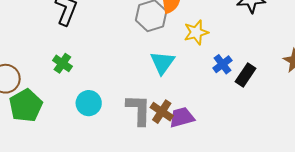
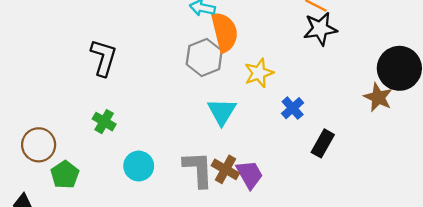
black rectangle: (245, 75) -> (323, 143), moved
green pentagon: (26, 106) -> (65, 175), size x0.7
purple trapezoid: (182, 117) -> (250, 174), turned 80

